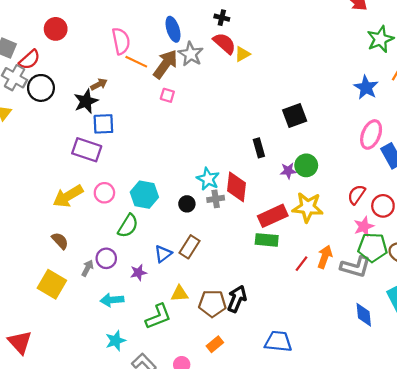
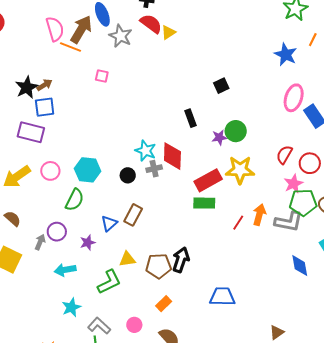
brown arrow: (165, 64) -> (81, 29), moved
brown arrow: (99, 84) -> (44, 85), moved
black square: (295, 115) -> (221, 86), size x0.7

